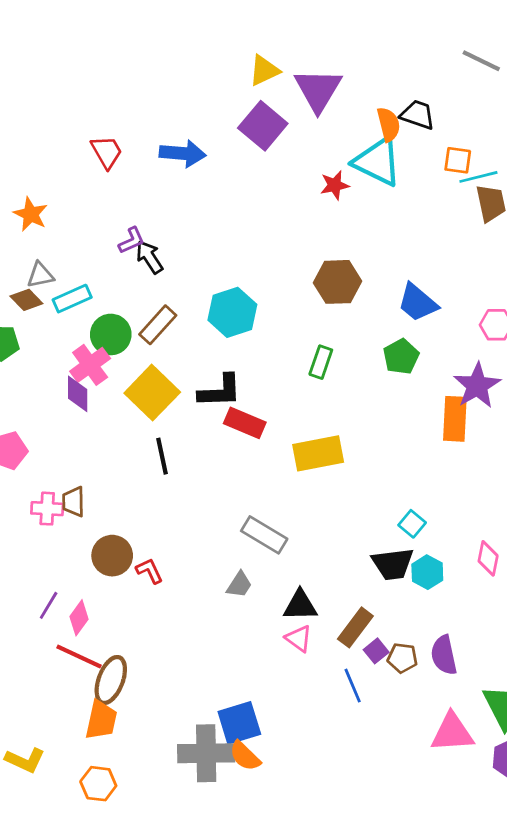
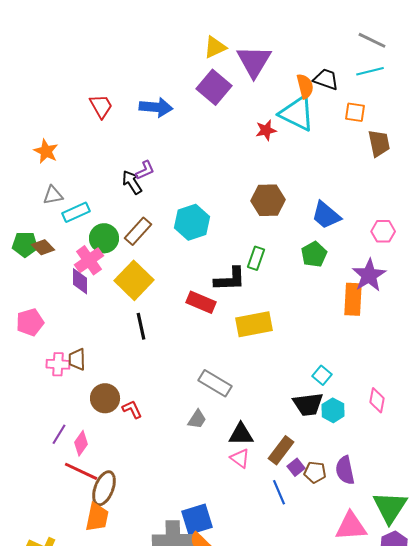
cyan line: (478, 177) -> (370, 71), moved
purple L-shape: (132, 240) -> (145, 170), moved
brown diamond: (26, 300) -> (43, 247), moved
black L-shape: (220, 391) -> (230, 279), moved

